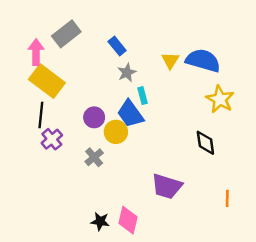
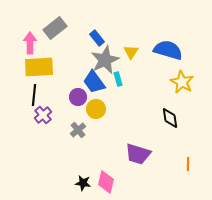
yellow triangle: (170, 60) -> (131, 52), moved
gray star: (127, 73) -> (105, 60), size x1.8
yellow rectangle: (47, 81) -> (39, 67), turned -40
blue trapezoid: (130, 114) -> (94, 82), moved

